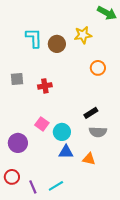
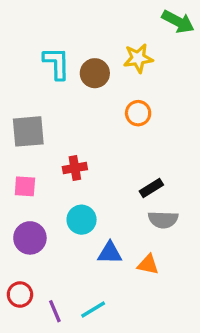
orange circle: (98, 68) -> (138, 113), moved
gray square: (17, 79) -> (28, 131), size x1.5
red cross: (45, 86) -> (75, 168), moved
pink square: (42, 124) -> (25, 186), moved, turned -32
cyan circle: (62, 132) -> (82, 220), moved

